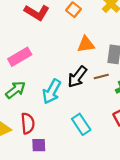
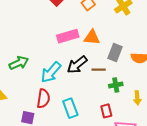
pink rectangle: (20, 57) -> (68, 36), moved
red semicircle: (28, 123) -> (43, 99), moved

